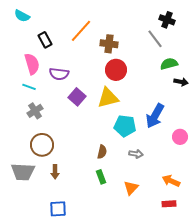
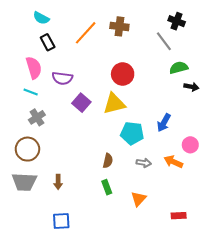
cyan semicircle: (22, 16) -> (41, 18), moved
brown cross: (109, 44) -> (119, 26), moved
blue arrow: (155, 116) -> (164, 123), size x0.7
brown circle: (42, 145) -> (27, 149), moved
orange arrow: (171, 181) -> (173, 162), moved

